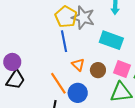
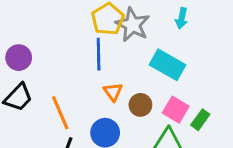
purple circle: (12, 62) -> (19, 58), moved
orange line: (58, 83) -> (60, 113), moved

